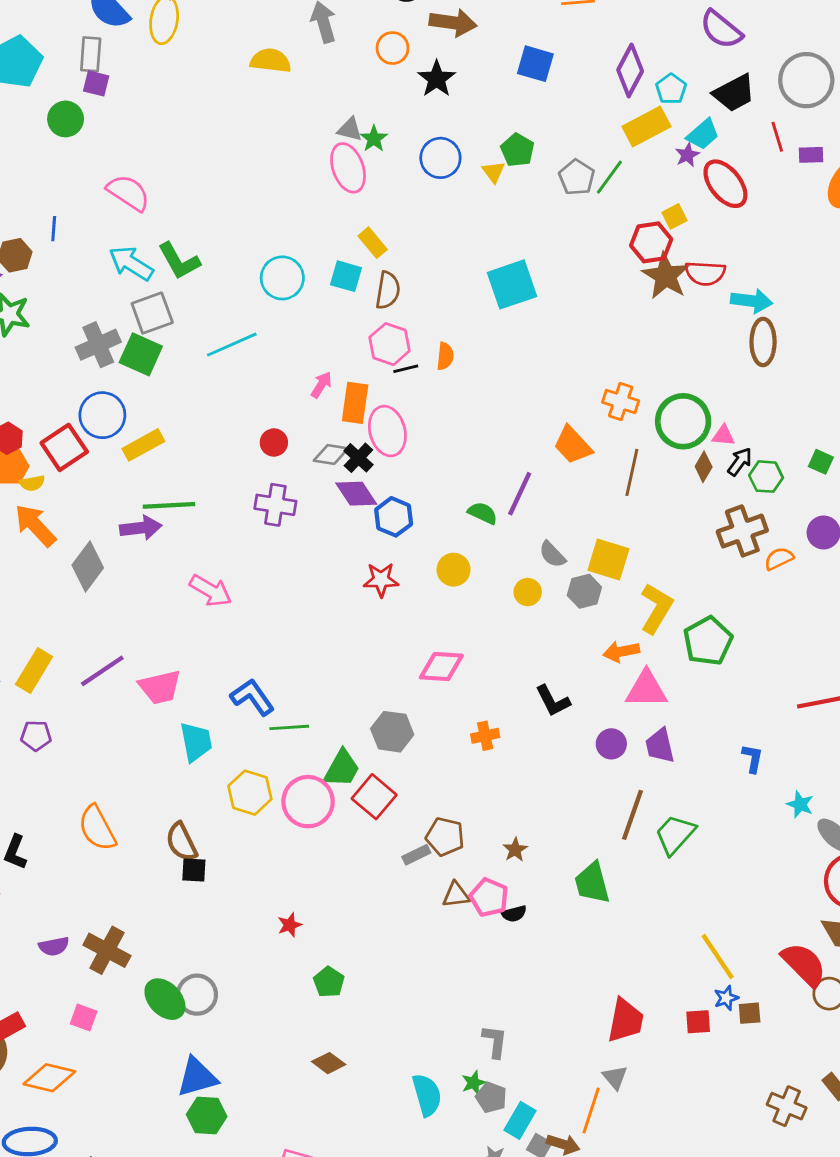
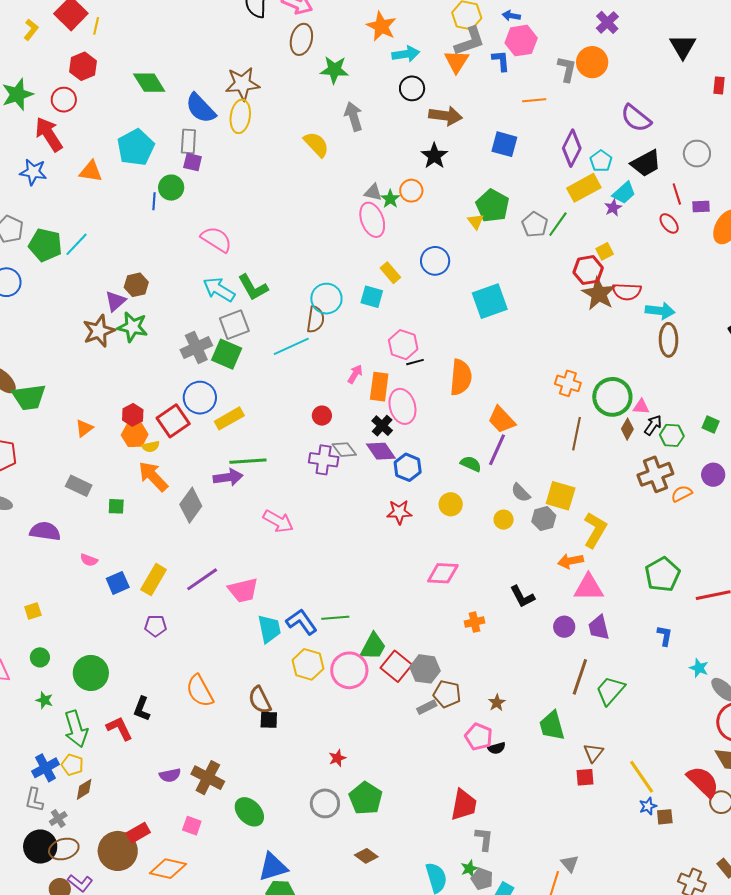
orange circle: (393, 48) -> (411, 191), moved
yellow semicircle: (271, 61) -> (316, 144), turned 40
gray circle: (806, 80) -> (697, 154), size x0.7
green pentagon: (518, 150) -> (492, 206), size x1.4
blue circle: (440, 158) -> (435, 261), moved
red ellipse: (725, 184) -> (669, 223), moved, size x0.6
blue line: (54, 229) -> (154, 201), moved
brown semicircle: (388, 290) -> (315, 319), moved
orange semicircle: (445, 356) -> (461, 377), moved, size x1.8
orange trapezoid: (573, 445) -> (502, 420), moved
gray diamond: (331, 454) -> (344, 450), moved, turned 45
green pentagon: (708, 641) -> (663, 574), moved
blue L-shape: (252, 697) -> (302, 622), moved
gray hexagon: (392, 732) -> (425, 669), moved
brown triangle: (456, 895) -> (593, 753), moved, turned -45
green pentagon: (329, 982) -> (366, 798), size x1.5
gray circle: (197, 995) -> (325, 803), moved
red trapezoid: (626, 1020) -> (464, 805), moved
red square: (698, 1022) -> (585, 777), moved

